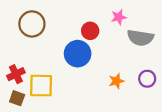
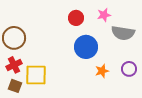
brown circle: (32, 24) -> (14, 38), moved
red circle: (90, 31) -> (76, 18), moved
blue circle: (78, 54) -> (86, 47), moved

